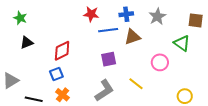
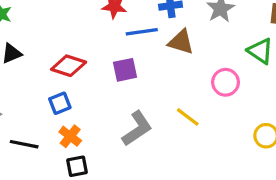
brown triangle: (132, 37) -> (181, 42), turned 36
red diamond: (62, 51) -> (69, 66), turned 45
purple square: (109, 59) -> (125, 70), moved

